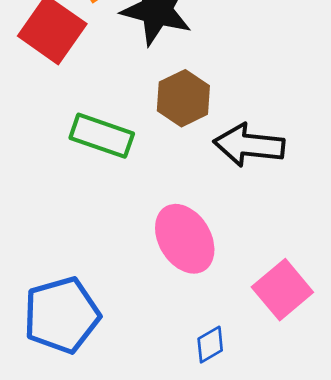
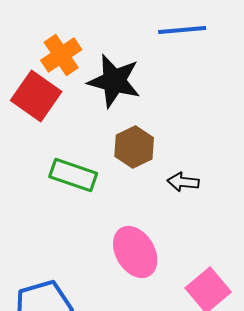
black arrow: (249, 145) -> (183, 182), size x0.6

